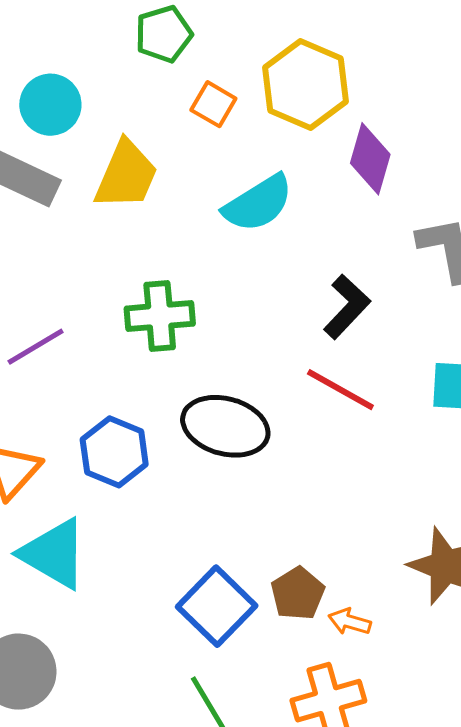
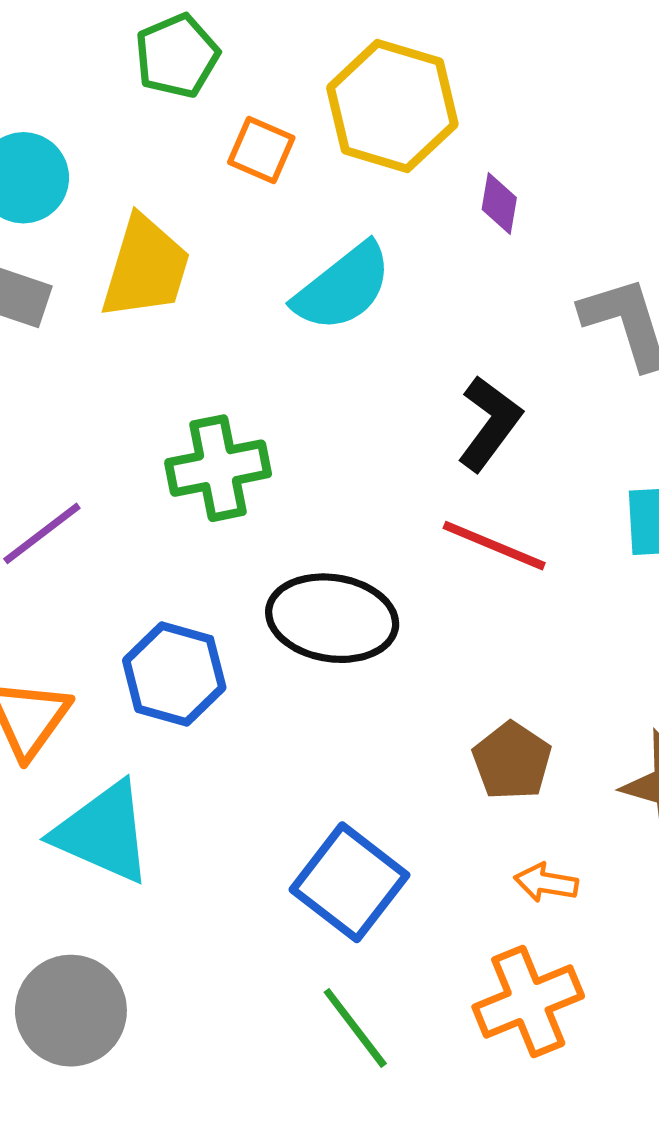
purple diamond: (370, 159) -> (499, 204), size x0.6
brown pentagon: (298, 594) -> (512, 761), moved

